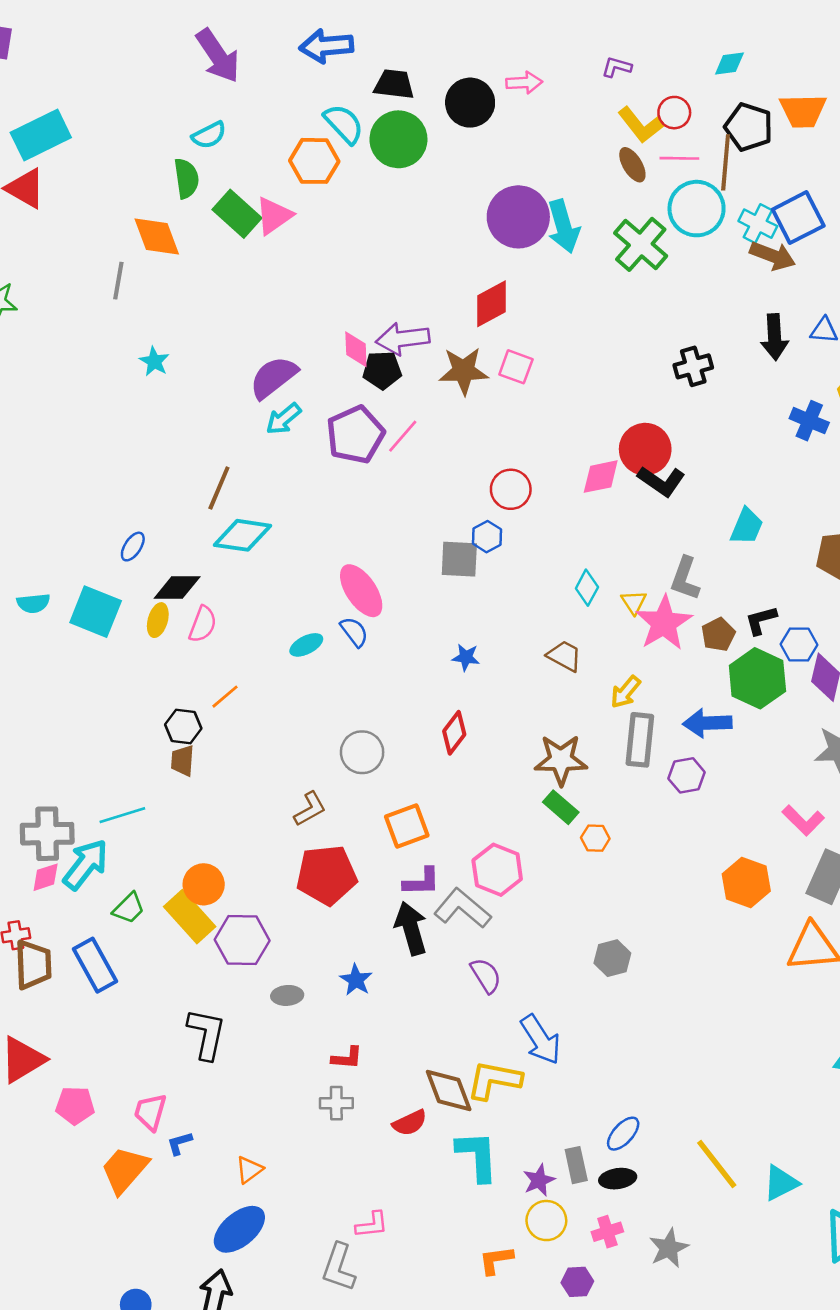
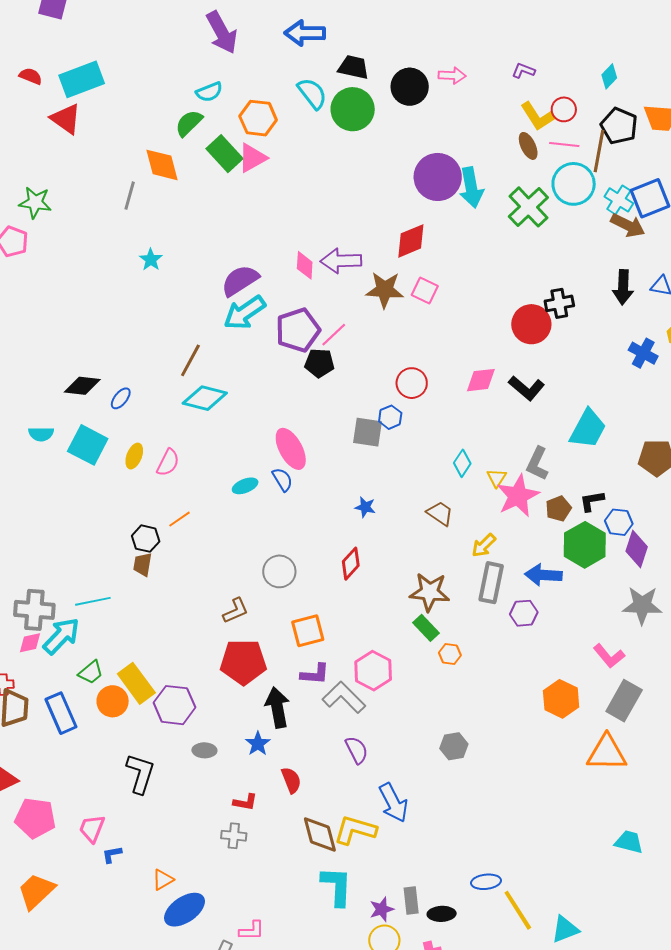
cyan diamond: (729, 64) -> (609, 76), turned -45
orange hexagon: (314, 161) -> (258, 118), moved
green semicircle: (186, 178) -> (189, 123), turned -132
black pentagon: (382, 370) -> (319, 363), moved
cyan arrow: (284, 419) -> (245, 313), size x1.5
red circle: (645, 449) -> (531, 324), moved
cyan trapezoid: (747, 526) -> (588, 429), size x1.4
black diamond: (177, 588) -> (82, 386), moved
orange circle: (204, 884) -> (113, 701), moved
black arrow: (411, 928) -> (277, 708), moved
pink pentagon: (75, 1105) -> (35, 818), size x1.4
red semicircle: (410, 1123) -> (291, 780), moved, turned -92
blue ellipse: (623, 1134) -> (486, 882), moved, turned 36
orange trapezoid: (124, 1170) -> (36, 891), moved
blue ellipse: (239, 1229) -> (184, 910), moved

